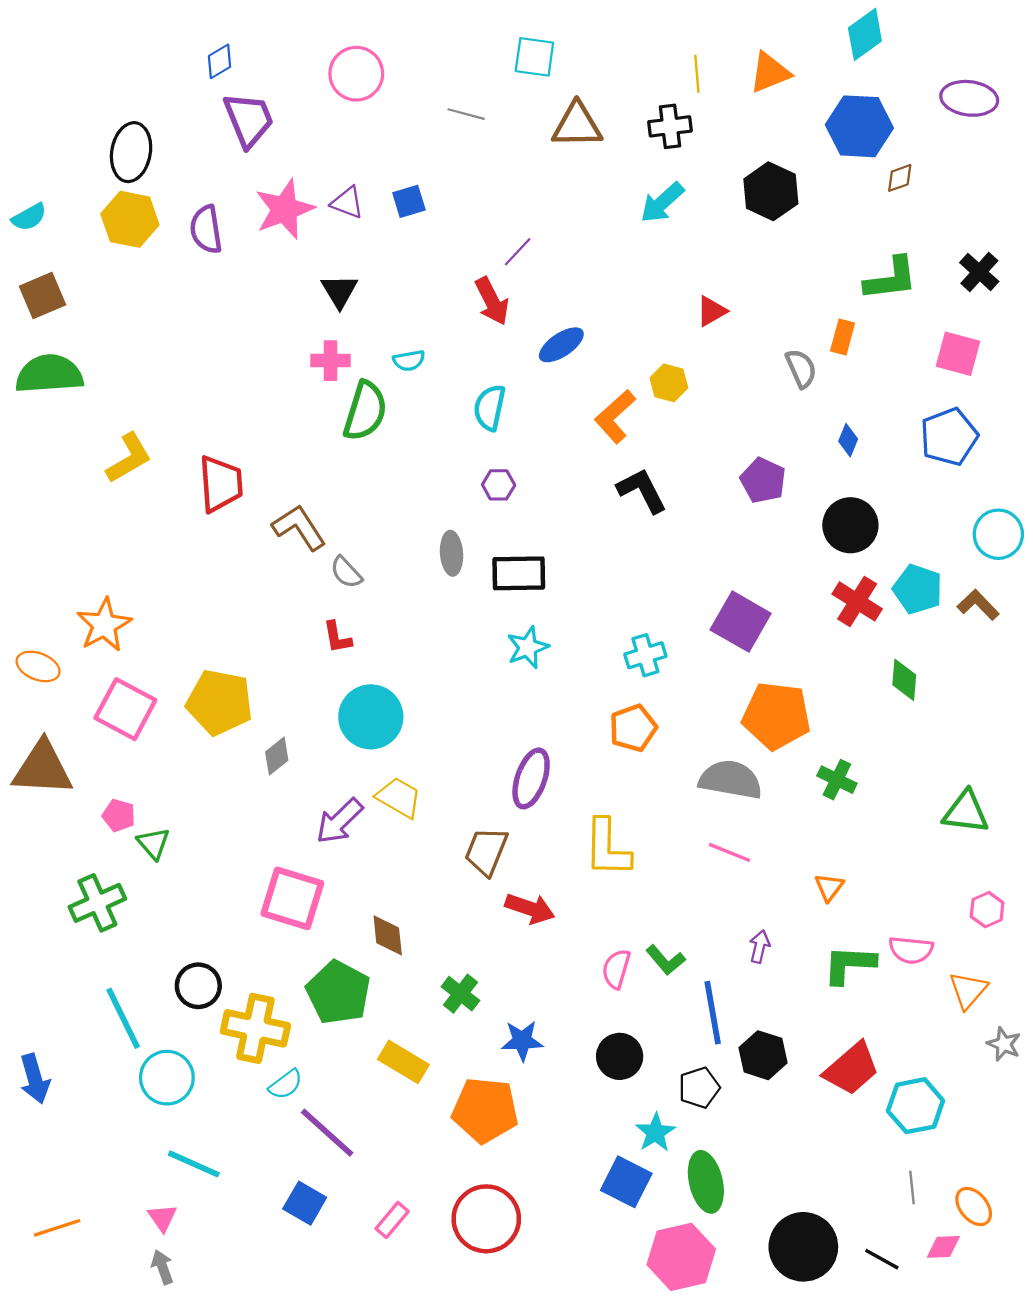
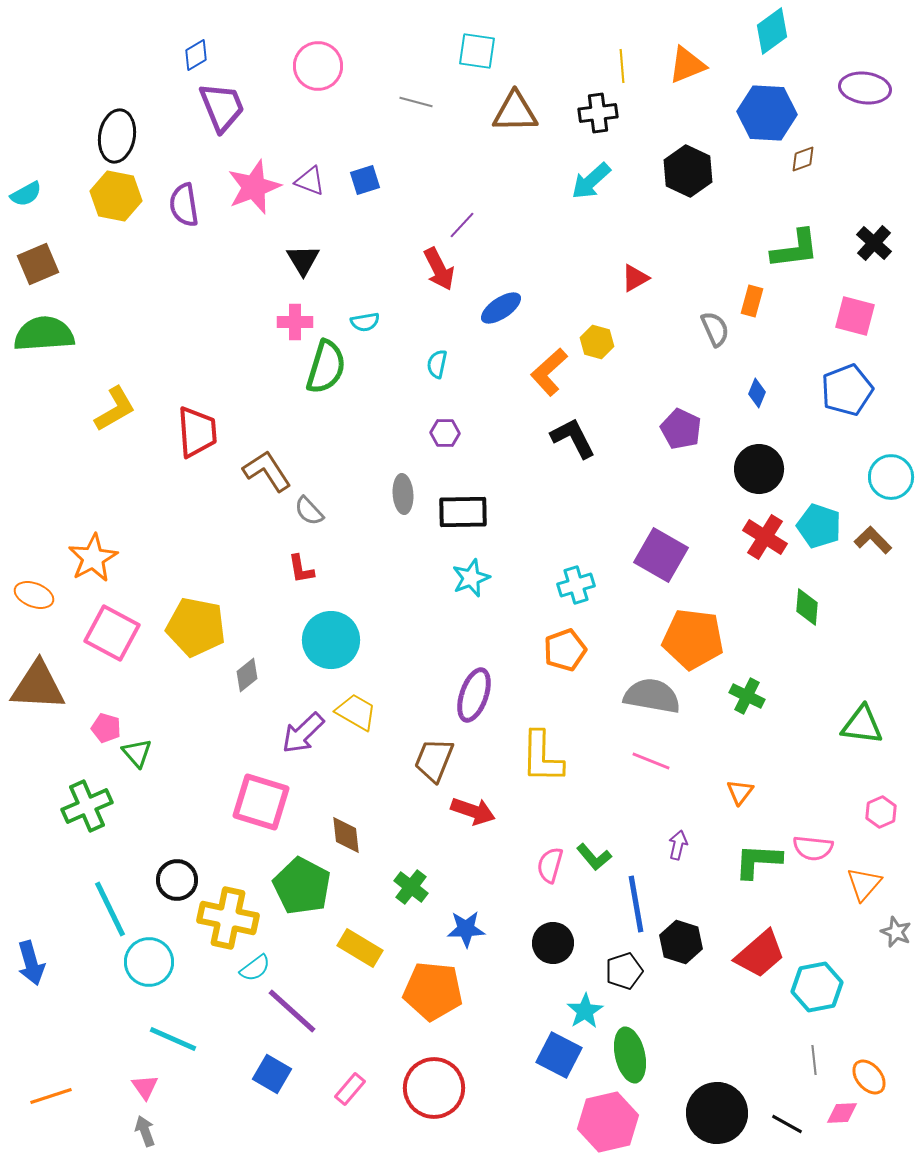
cyan semicircle: (490, 408) -> (437, 364), size x0.7

